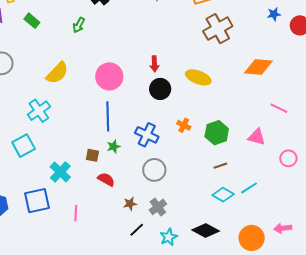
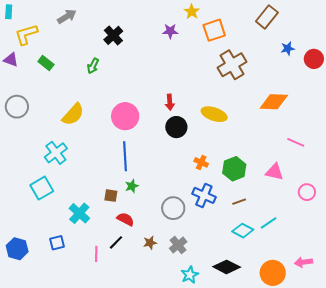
blue cross: (147, 135) -> (204, 195), moved
blue square: (37, 201) -> (57, 243), size x0.6
black line: (137, 230) -> (116, 242), moved

